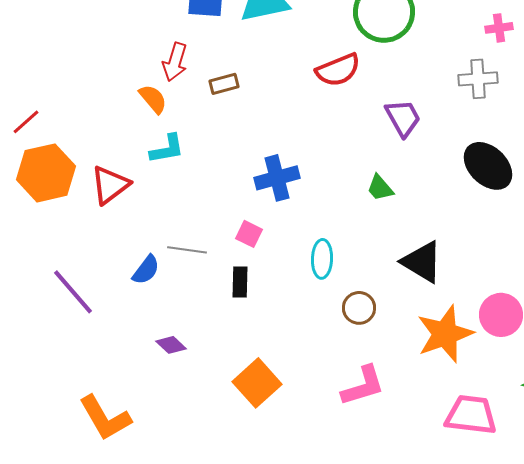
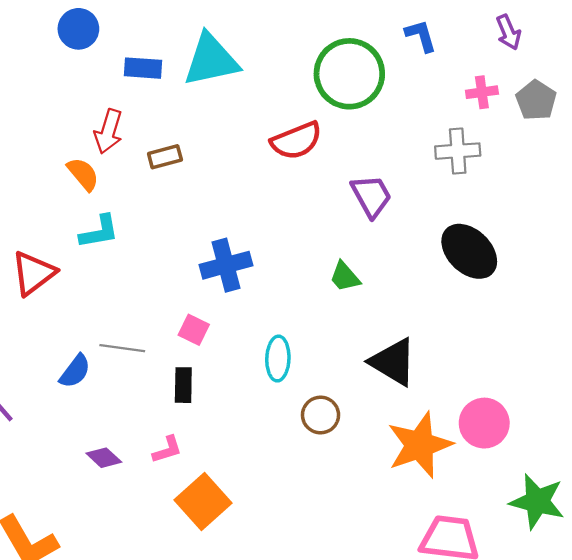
pink L-shape: (363, 386) -> (167, 450), moved, size x0.6

